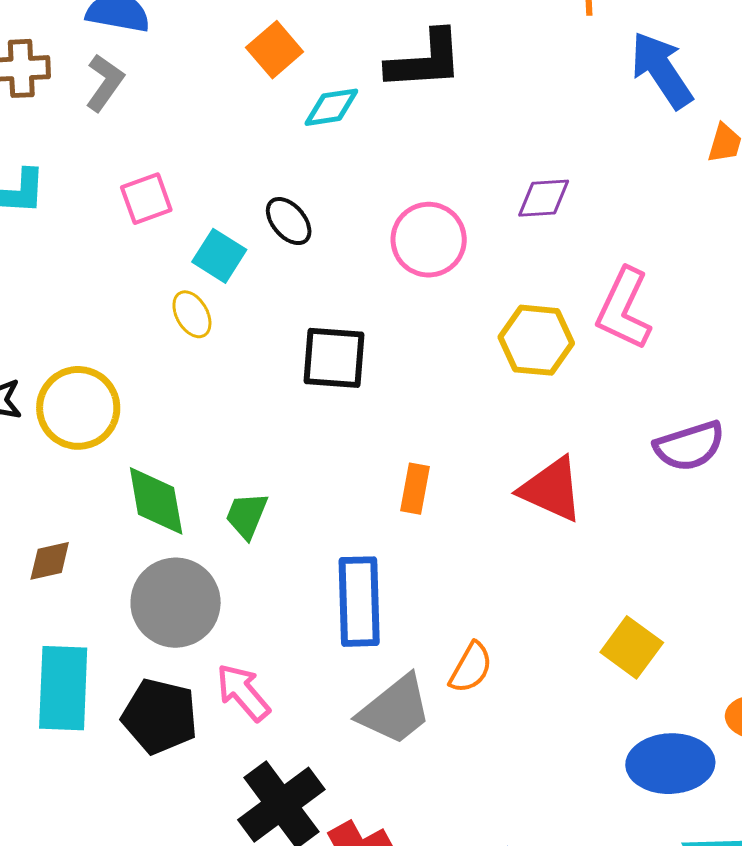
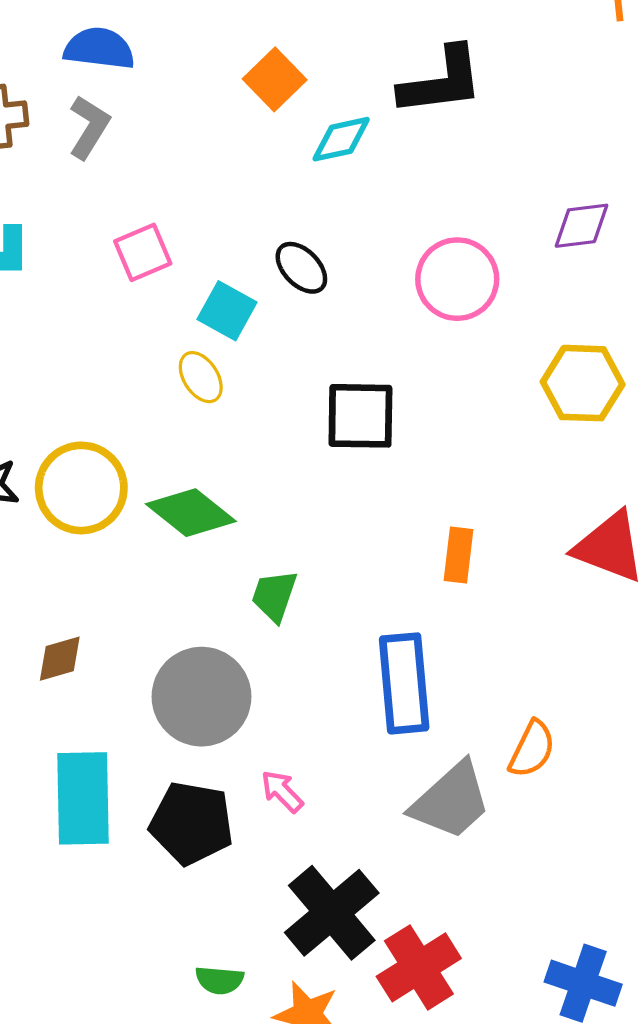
green diamond: (156, 501) -> (191, 513), moved, turned -38
pink arrow: (243, 692) -> (282, 791), size x0.7

